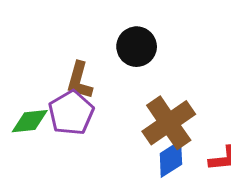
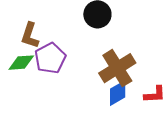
brown L-shape: (79, 81) -> (30, 35), moved

